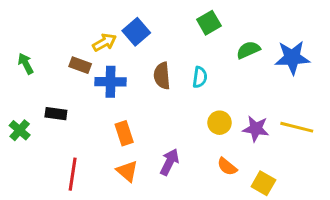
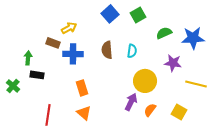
blue square: (136, 32) -> (110, 14), moved
green arrow: (26, 64) -> (28, 58), moved, turned 32
yellow circle: (220, 123) -> (145, 81), size x1.5
purple star: (256, 129) -> (173, 63), moved
purple arrow: (170, 162) -> (131, 102), moved
orange semicircle: (227, 167) -> (150, 110), turned 88
yellow square: (263, 183) -> (179, 112), moved

